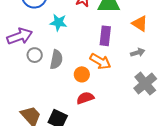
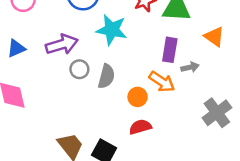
cyan star: (58, 23) -> (112, 30), size x1.4
gray arrow: (138, 53) -> (190, 67), moved

